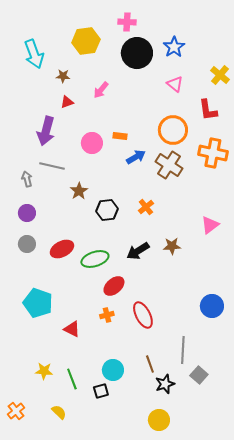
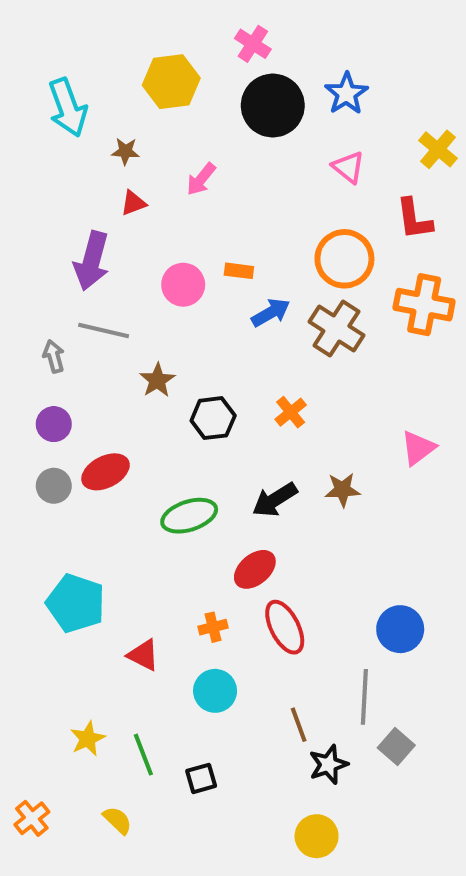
pink cross: (127, 22) -> (253, 44), turned 30
red ellipse: (62, 249) -> (106, 472), moved
red ellipse: (114, 286) -> (255, 569), moved
blue circle: (212, 306) -> (400, 629), moved
cyan circle: (113, 370) -> (215, 691), moved
yellow star: (44, 371) -> (88, 739), turned -30

